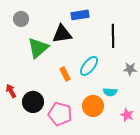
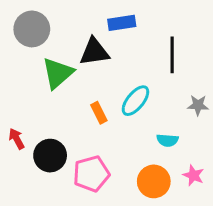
gray circle: (21, 19) -> (32, 29), size x1.5
orange circle: (93, 106) -> (154, 181), moved
pink pentagon: (60, 114) -> (91, 174), turned -30

